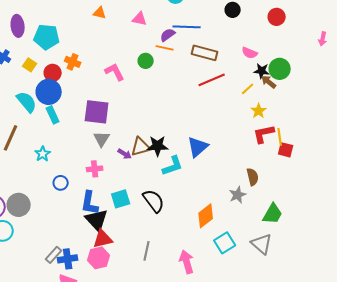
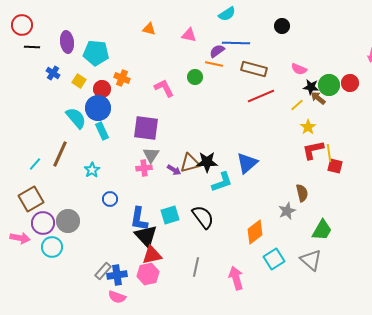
red circle: (277, 17) -> (350, 83), moved
pink cross: (95, 169) -> (144, 168), moved

